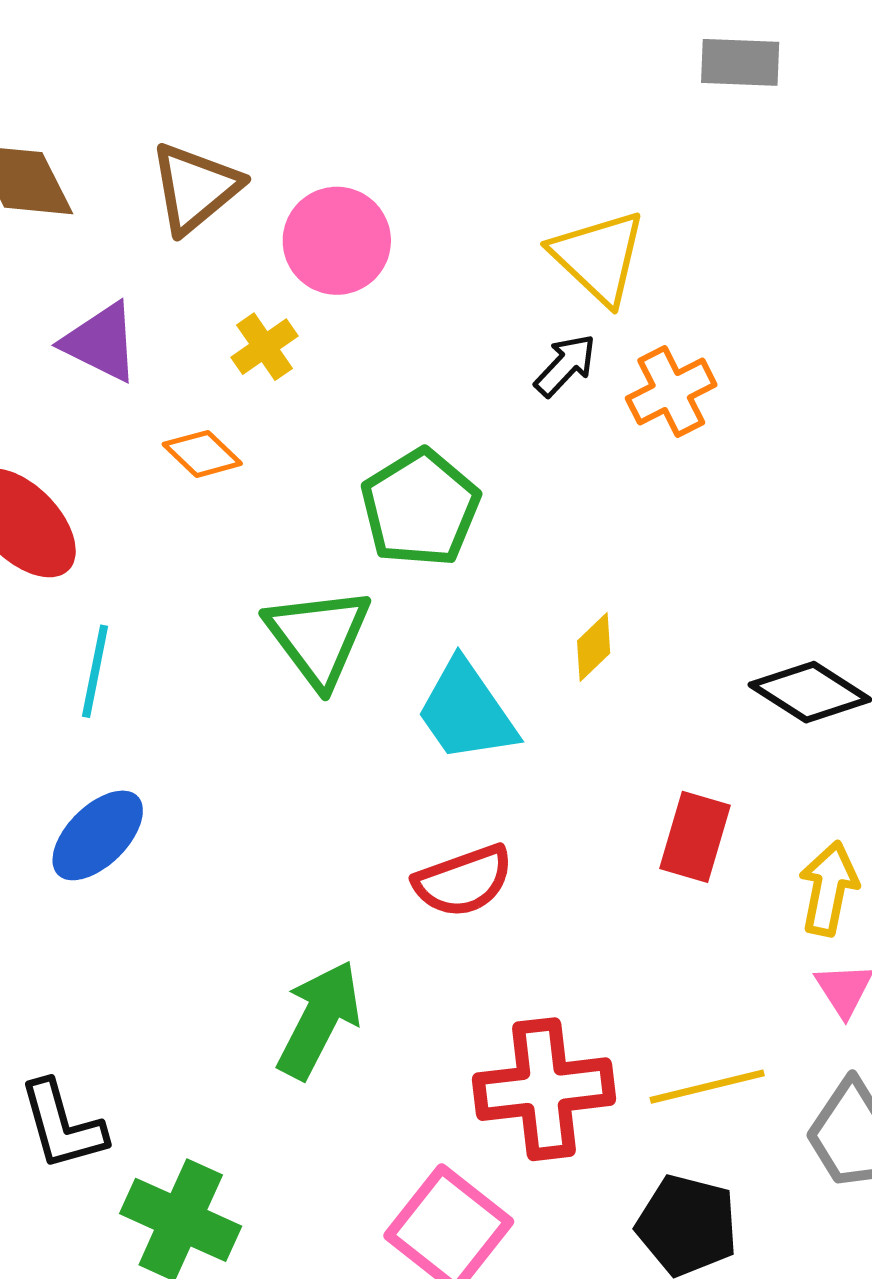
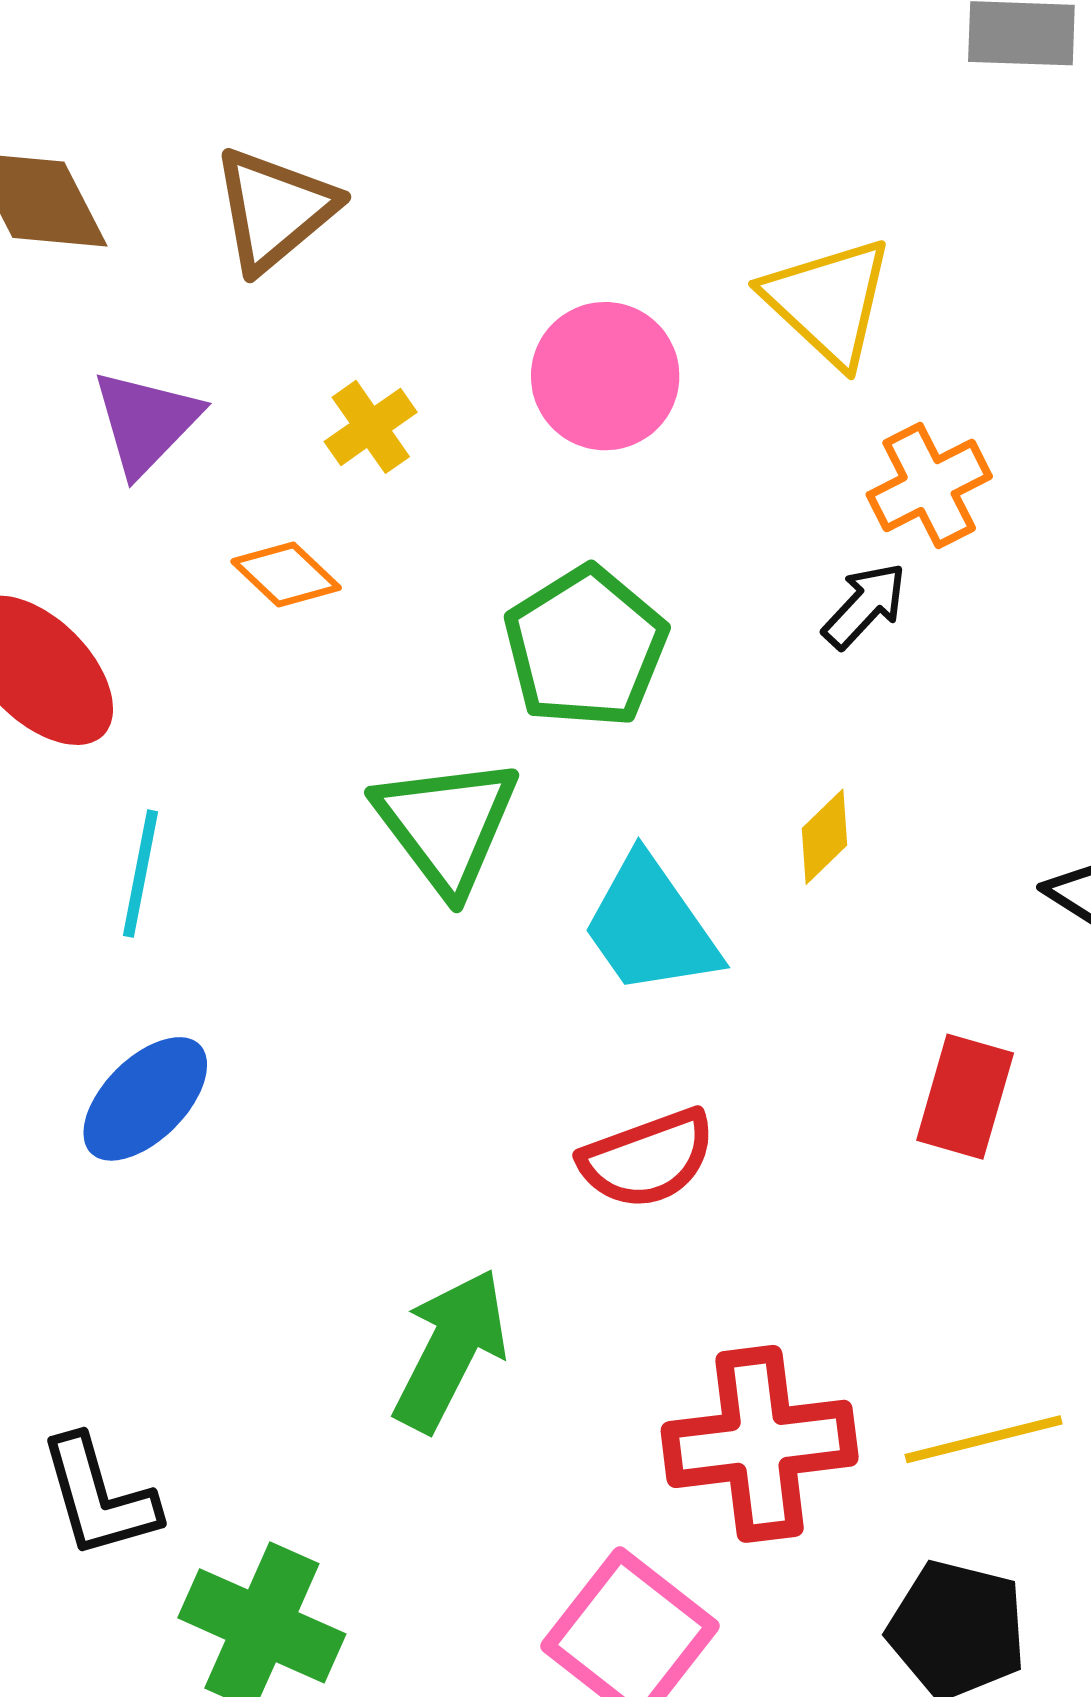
pink circle: (337, 241) -> (605, 376), moved
purple triangle: (101, 342) -> (146, 422), turned 48
black arrow: (565, 365) -> (865, 606), moved

